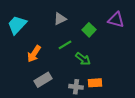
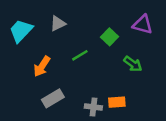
gray triangle: (60, 19) -> (58, 23), moved
green arrow: (83, 59) -> (133, 64), moved

